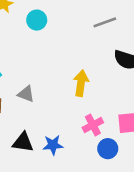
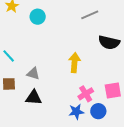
black triangle: (23, 142) -> (34, 98), moved
blue star: (53, 145) -> (76, 112), moved

